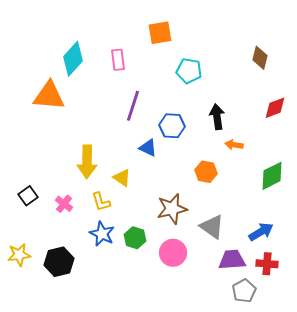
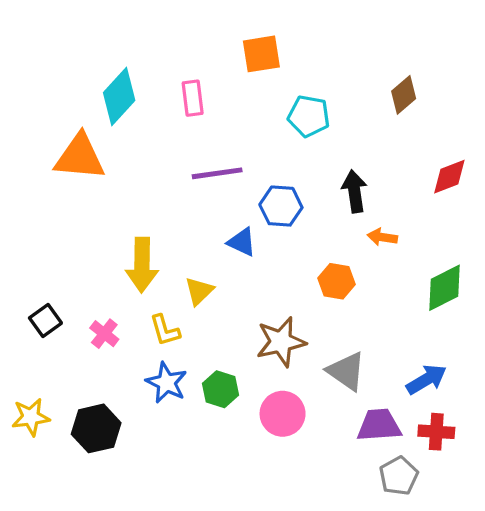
brown diamond: (260, 58) -> (404, 95), moved, turned 35
purple line: (133, 106) -> (217, 173), turned 64
yellow triangle: (122, 178) -> (199, 291), turned 42

